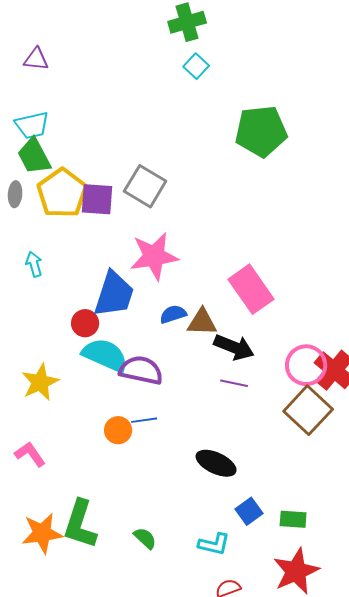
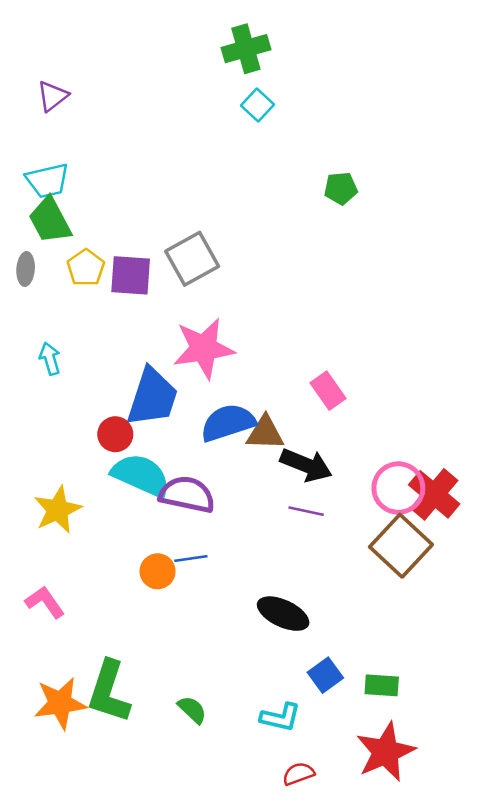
purple triangle: (36, 59) -> (53, 96), turned -44
green pentagon: (261, 131) -> (341, 188), size x0.5
gray square: (145, 186) -> (192, 259), turned 30
yellow pentagon: (62, 193) -> (86, 268), size x0.6
pink rectangle: (251, 289) -> (328, 391), size x0.6
blue semicircle: (173, 314) -> (228, 423), size x1.6

